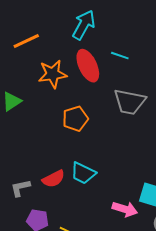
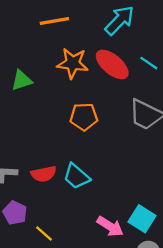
red ellipse: (88, 66) -> (112, 64), turned -40

